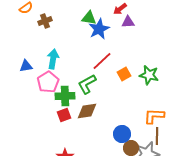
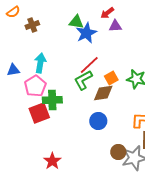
green L-shape: (87, 84) -> (83, 80), moved
brown diamond: (87, 111) -> (103, 93), moved
red square: (64, 115) -> (39, 113), moved, size x1.5
blue circle: (122, 134) -> (98, 121), moved

